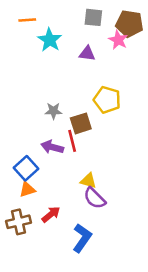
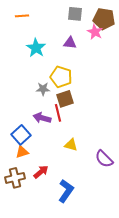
cyan star: (50, 40) -> (36, 48), moved
yellow pentagon: (107, 100) -> (61, 77), moved
purple semicircle: (95, 198) -> (104, 159), moved

